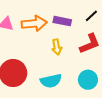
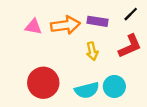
cyan circle: (88, 80) -> (114, 86), moved

